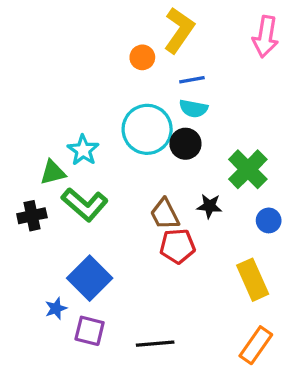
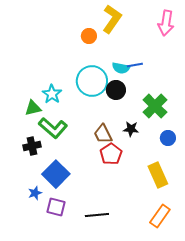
blue line: (192, 80) -> (135, 65), moved
black cross: (32, 216) -> (32, 146), moved
red pentagon: (177, 246) -> (111, 154), turned -30

